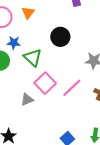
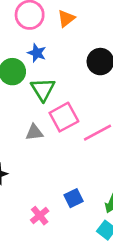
green triangle: (33, 57) -> (43, 90), moved

